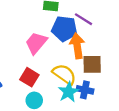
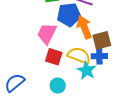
red square: (29, 77) -> (54, 57), moved
blue cross: (85, 90) -> (99, 56), moved

